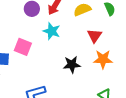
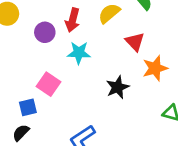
pink square: (23, 47) -> (49, 84), turned 30

